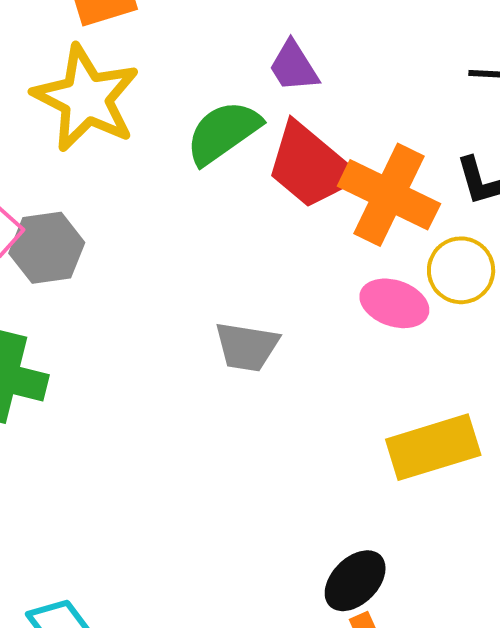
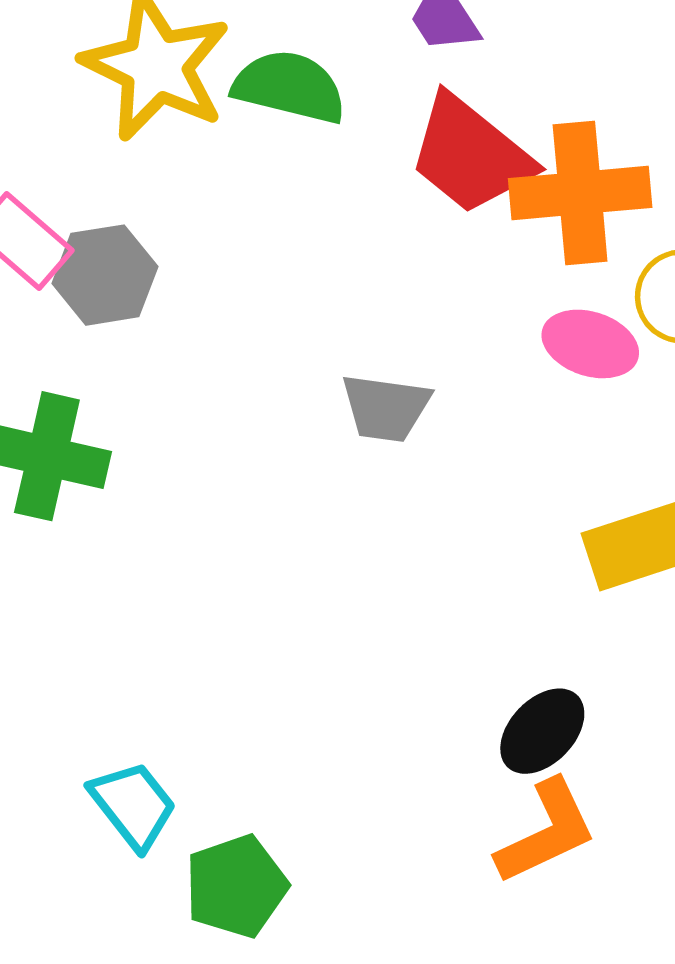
green semicircle: (223, 132) -> (289, 87), moved, turned 50
orange cross: (389, 195) -> (580, 193), turned -30

